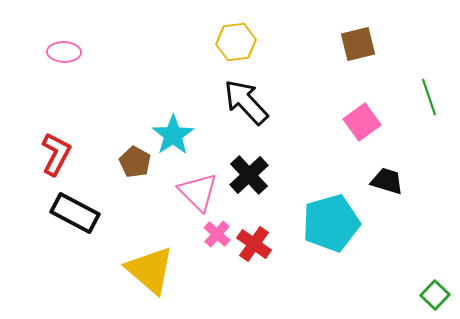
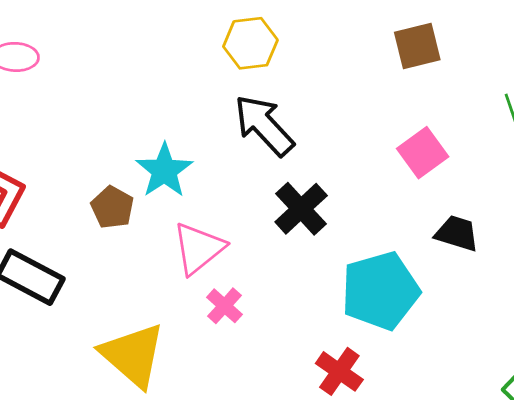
black cross: (249, 175) -> (301, 209), moved
pink triangle: (198, 192) -> (198, 248), turned 36
red cross: (254, 244) -> (339, 371), moved

